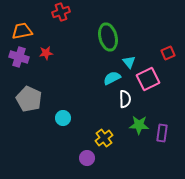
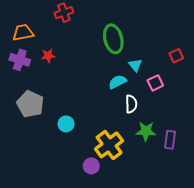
pink square: (148, 79) -> (155, 83), size x0.7
yellow cross: (104, 138) -> (109, 145), size x1.5

